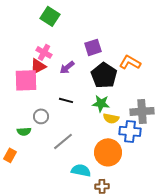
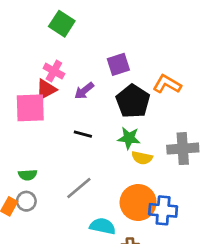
gray circle: (41, 116) -> (26, 201), moved
blue cross: (130, 131) -> (163, 210), moved

